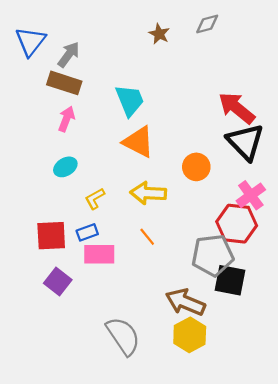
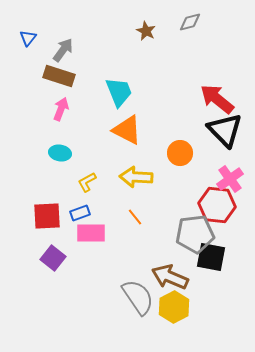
blue triangle: (30, 41) -> (28, 38), size x0.6
cyan ellipse: (65, 167) -> (60, 153), turned 40
gray semicircle: (123, 336) -> (138, 297), moved

